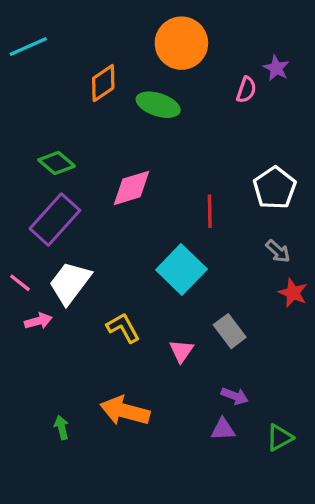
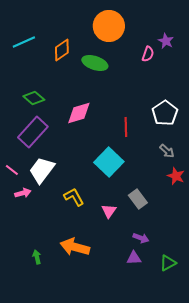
cyan line: (28, 46) -> (24, 42), moved

